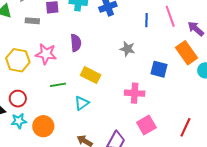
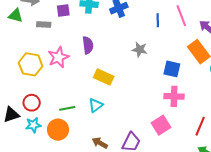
pink star: (46, 54) -> (58, 57), turned -30
green line: (58, 85) -> (67, 108), moved
pink cross: (135, 93) -> (174, 96), moved

